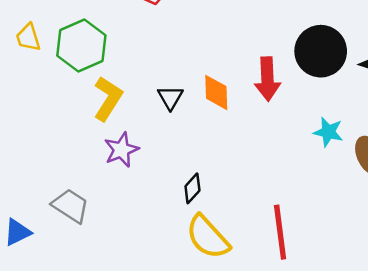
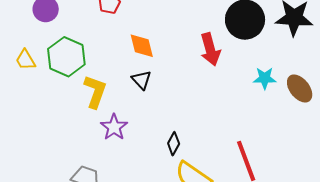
orange diamond: (216, 92) -> (142, 46), moved

